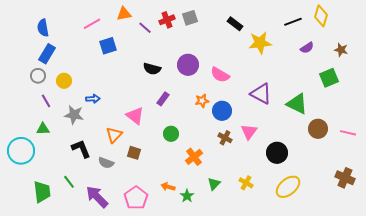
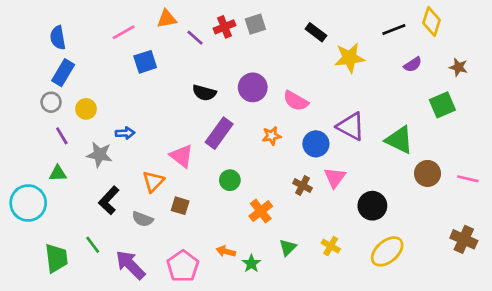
purple rectangle: (163, 99) -> (219, 133), size x1.6
blue circle: (222, 111) -> (316, 144), moved
black L-shape: (81, 149) -> (109, 200), turned -115

